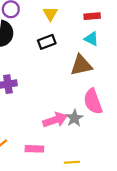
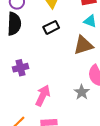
pink arrow: (55, 120) -> (43, 96), moved, turned -40

